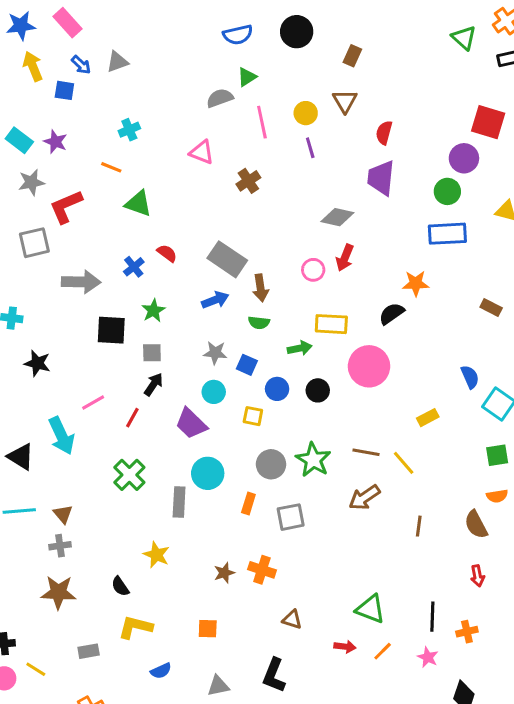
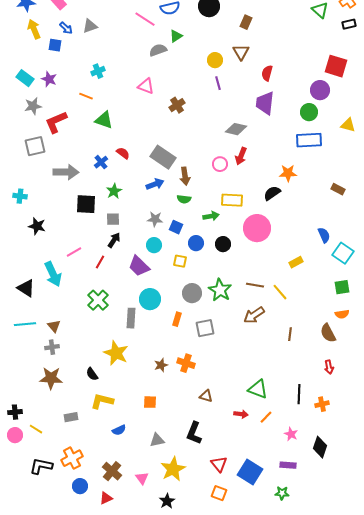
pink line: (262, 122) -> (145, 19), moved, turned -45
yellow star: (156, 555) -> (116, 353), size x1.4
pink star: (428, 657) -> (291, 434), moved

